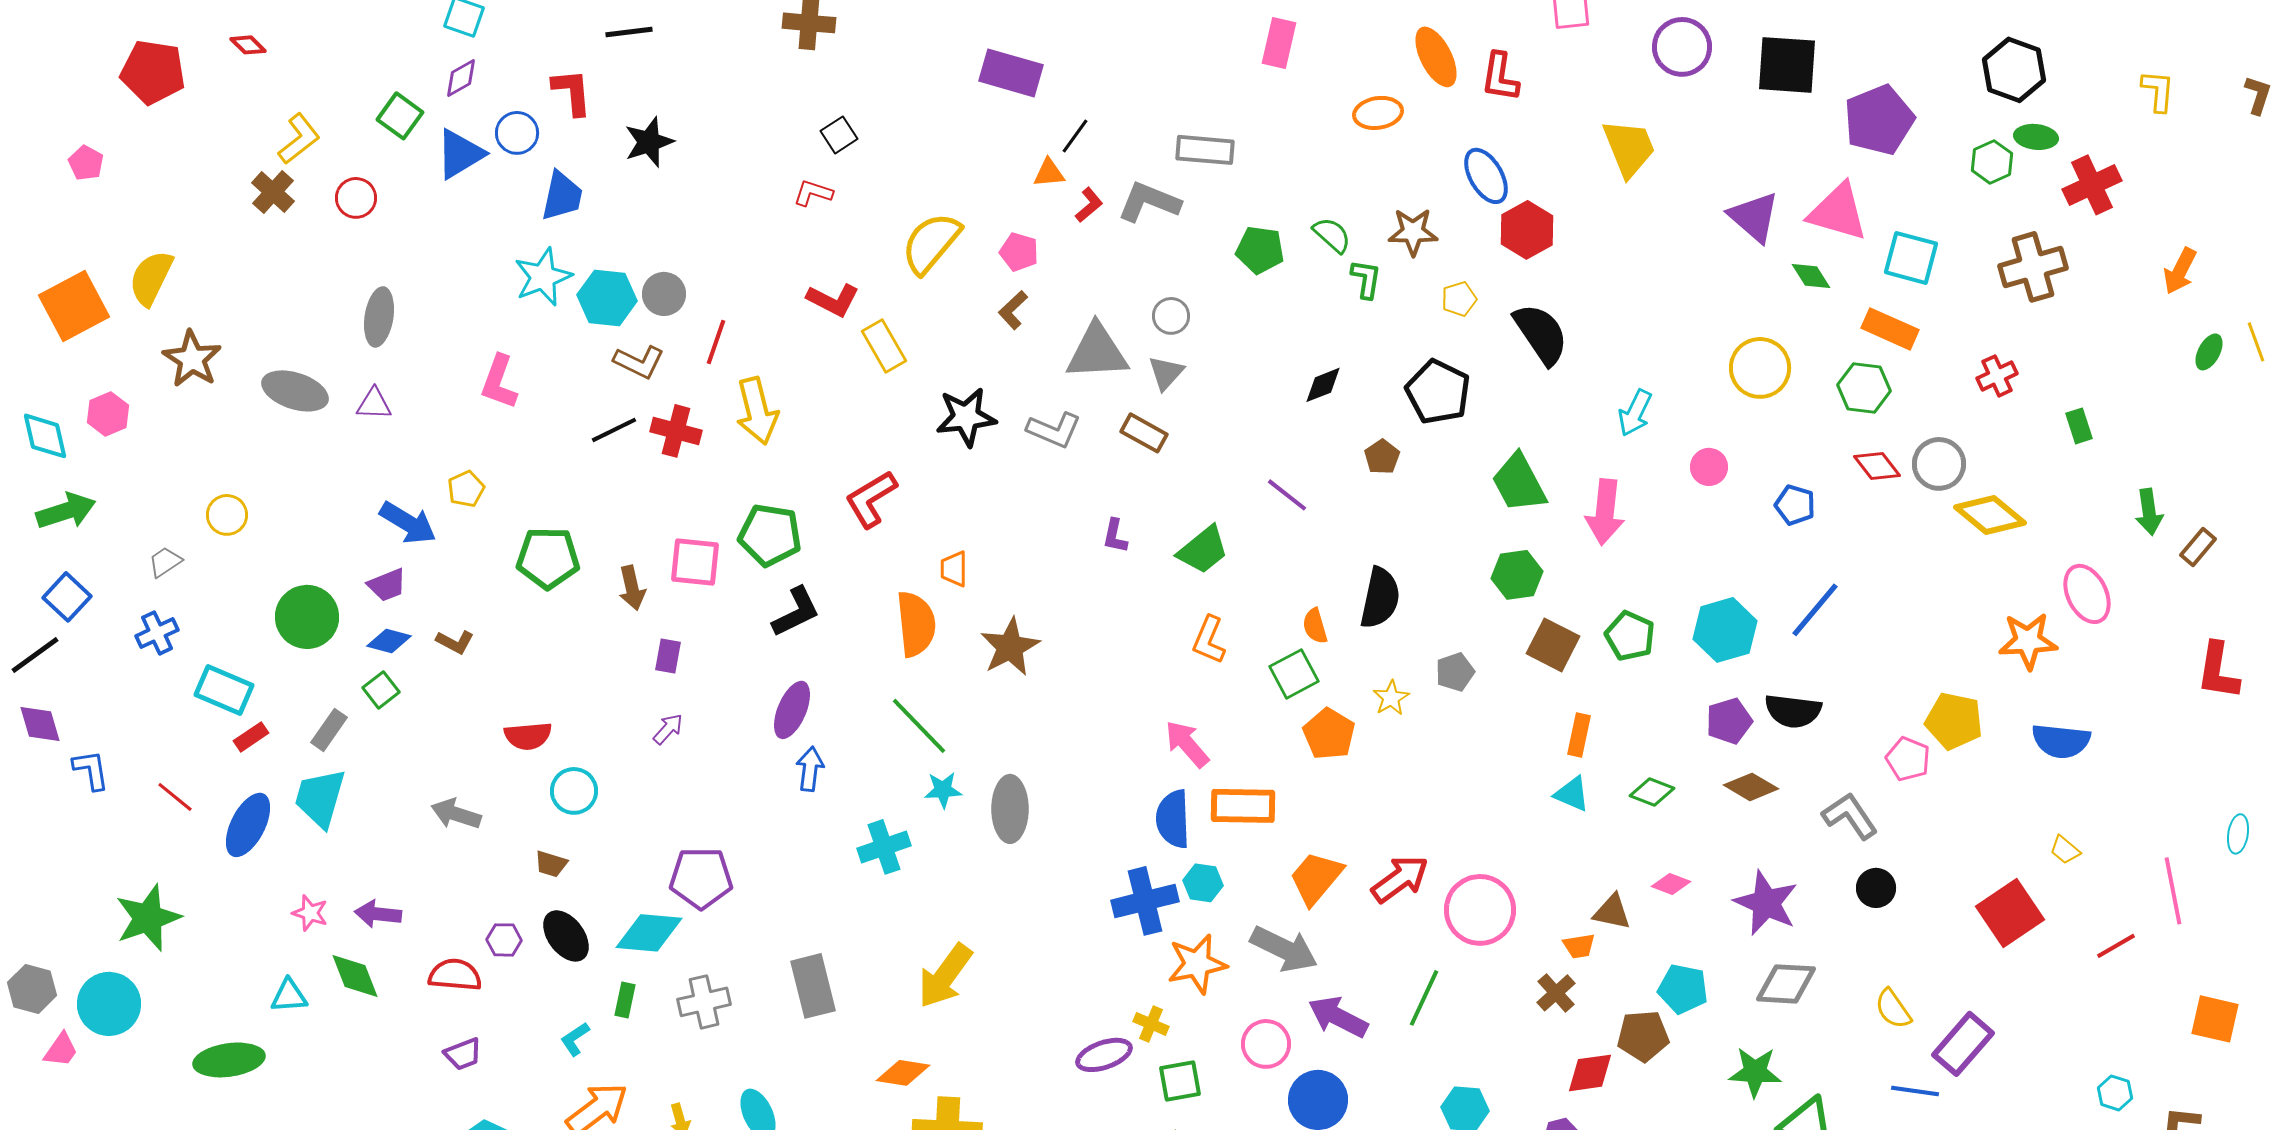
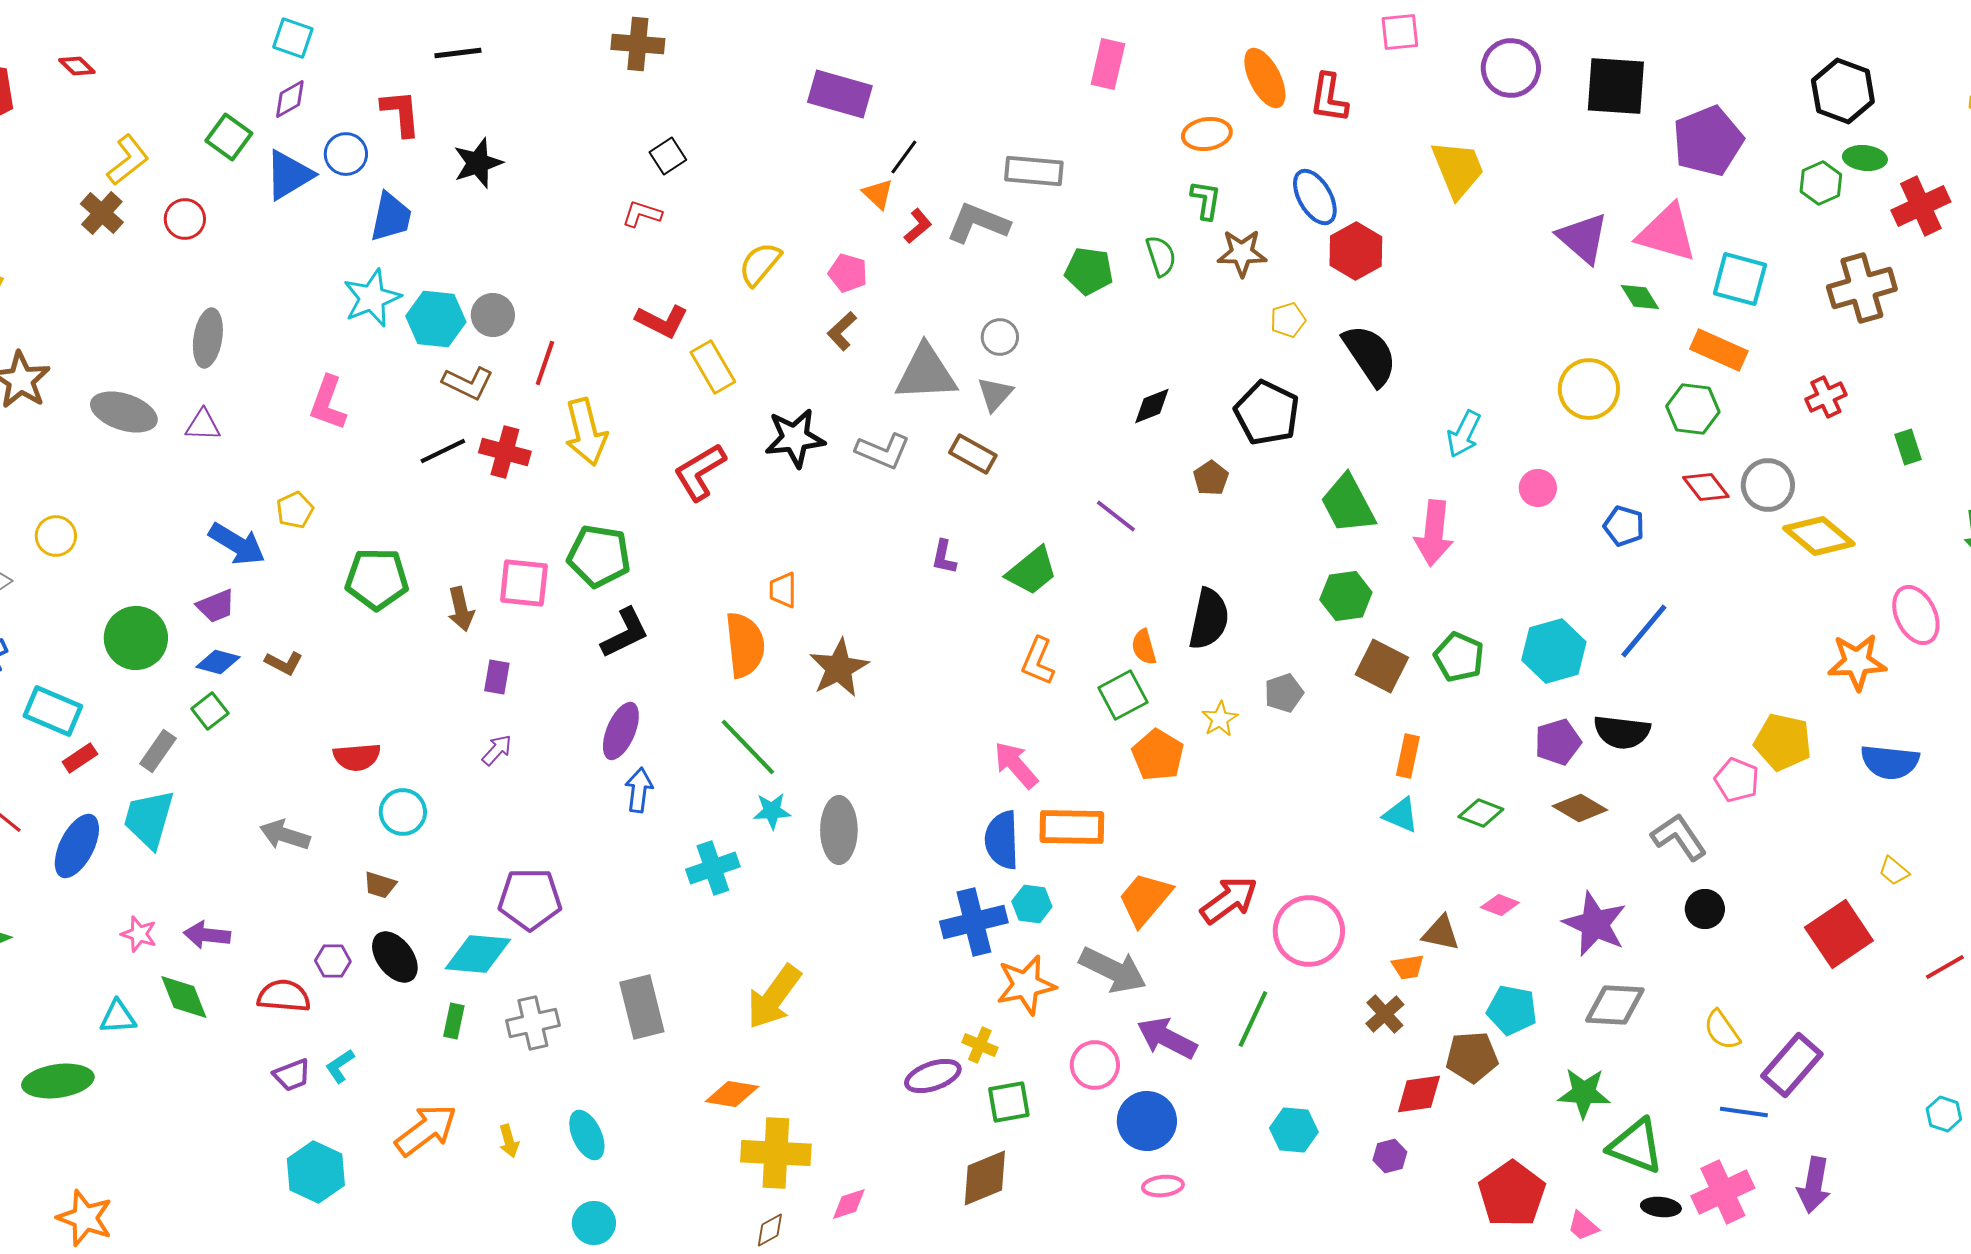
orange triangle: (1049, 173) -> (878, 194), turned 48
green semicircle: (1332, 235) -> (1161, 256), turned 30
yellow semicircle: (931, 243) -> (760, 264), size x0.7
green L-shape: (1366, 279) -> (1206, 200), moved
red L-shape: (871, 499) -> (700, 472), moved
cyan L-shape: (575, 1039) -> (340, 1066), moved

